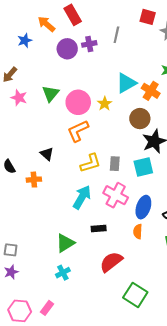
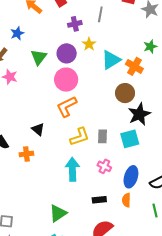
blue star: (25, 40) -> (17, 33), moved
purple circle: (67, 49) -> (67, 53), moved
green triangle: (51, 94) -> (39, 57), moved
yellow star: (105, 104) -> (89, 44), moved
pink cross: (116, 195) -> (104, 166), size x0.6
cyan arrow: (82, 197) -> (72, 169), turned -30
black rectangle: (99, 228) -> (99, 200), moved

